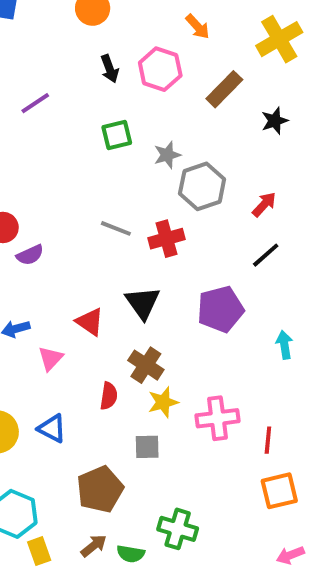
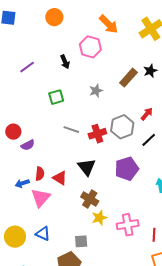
orange arrow: (198, 27) -> (109, 24), size x1.5
black arrow: (110, 69) -> (65, 62), moved
brown rectangle: (224, 89) -> (129, 78), moved
green square: (117, 135) -> (56, 97), moved
gray hexagon: (202, 186) -> (122, 127), moved
pink triangle: (51, 358) -> (41, 198), size x1.5
red semicircle: (109, 396) -> (40, 174), moved
gray square: (147, 447) -> (81, 241), moved

